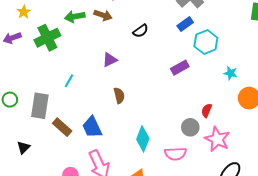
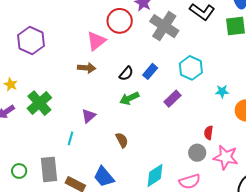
green arrow: (75, 17) -> (129, 98), moved
blue rectangle: (185, 24) -> (150, 71), moved
purple triangle: (110, 60) -> (89, 116), moved
cyan diamond: (143, 139) -> (155, 175), turned 50

